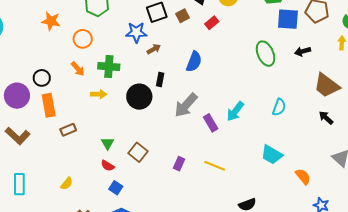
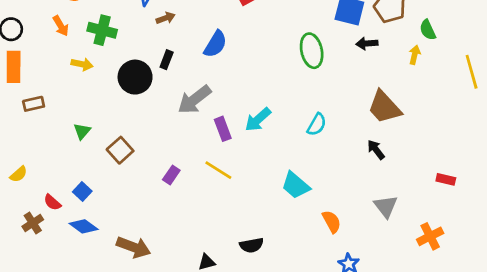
black arrow: (303, 51) -> (367, 44), moved
red semicircle: (108, 166) -> (52, 202), moved
yellow line: (215, 166) -> (218, 170), moved

